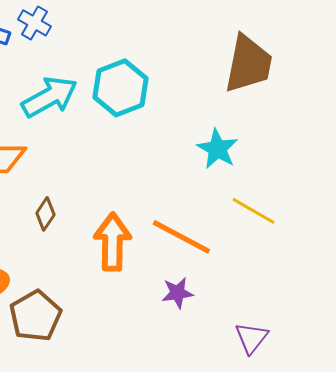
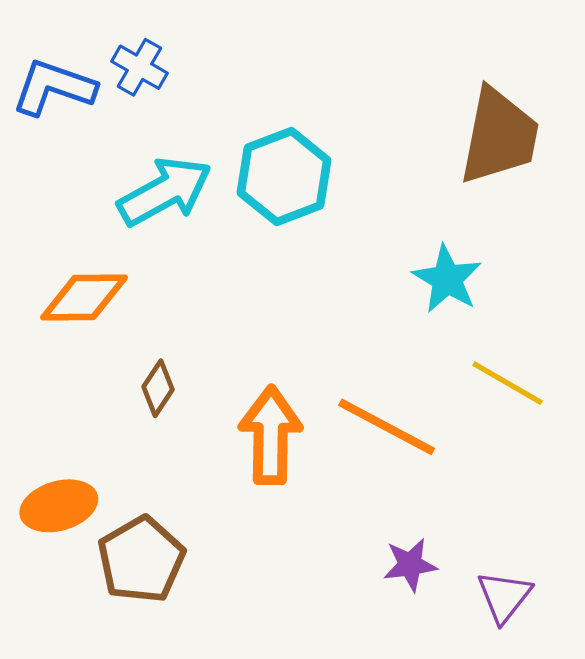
purple star: (177, 293) -> (410, 565), moved

